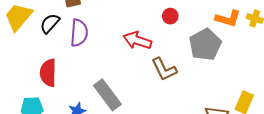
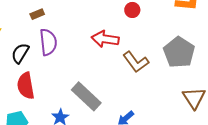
black semicircle: (50, 23) -> (20, 53), moved
gray pentagon: (205, 45) -> (179, 52), moved

